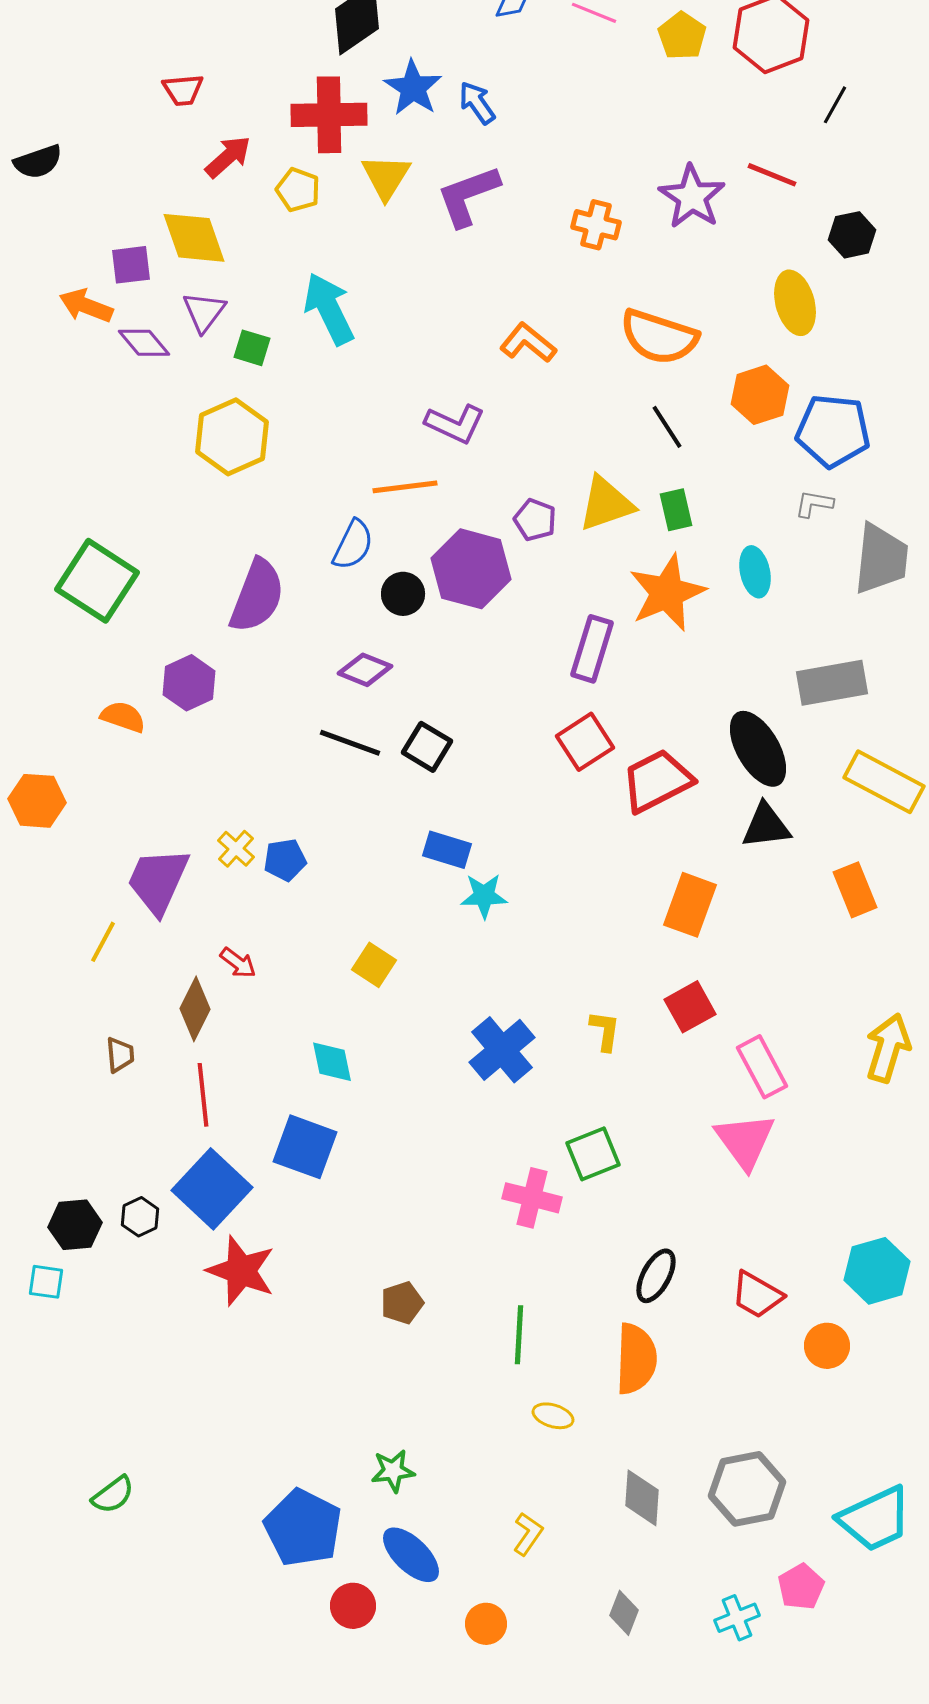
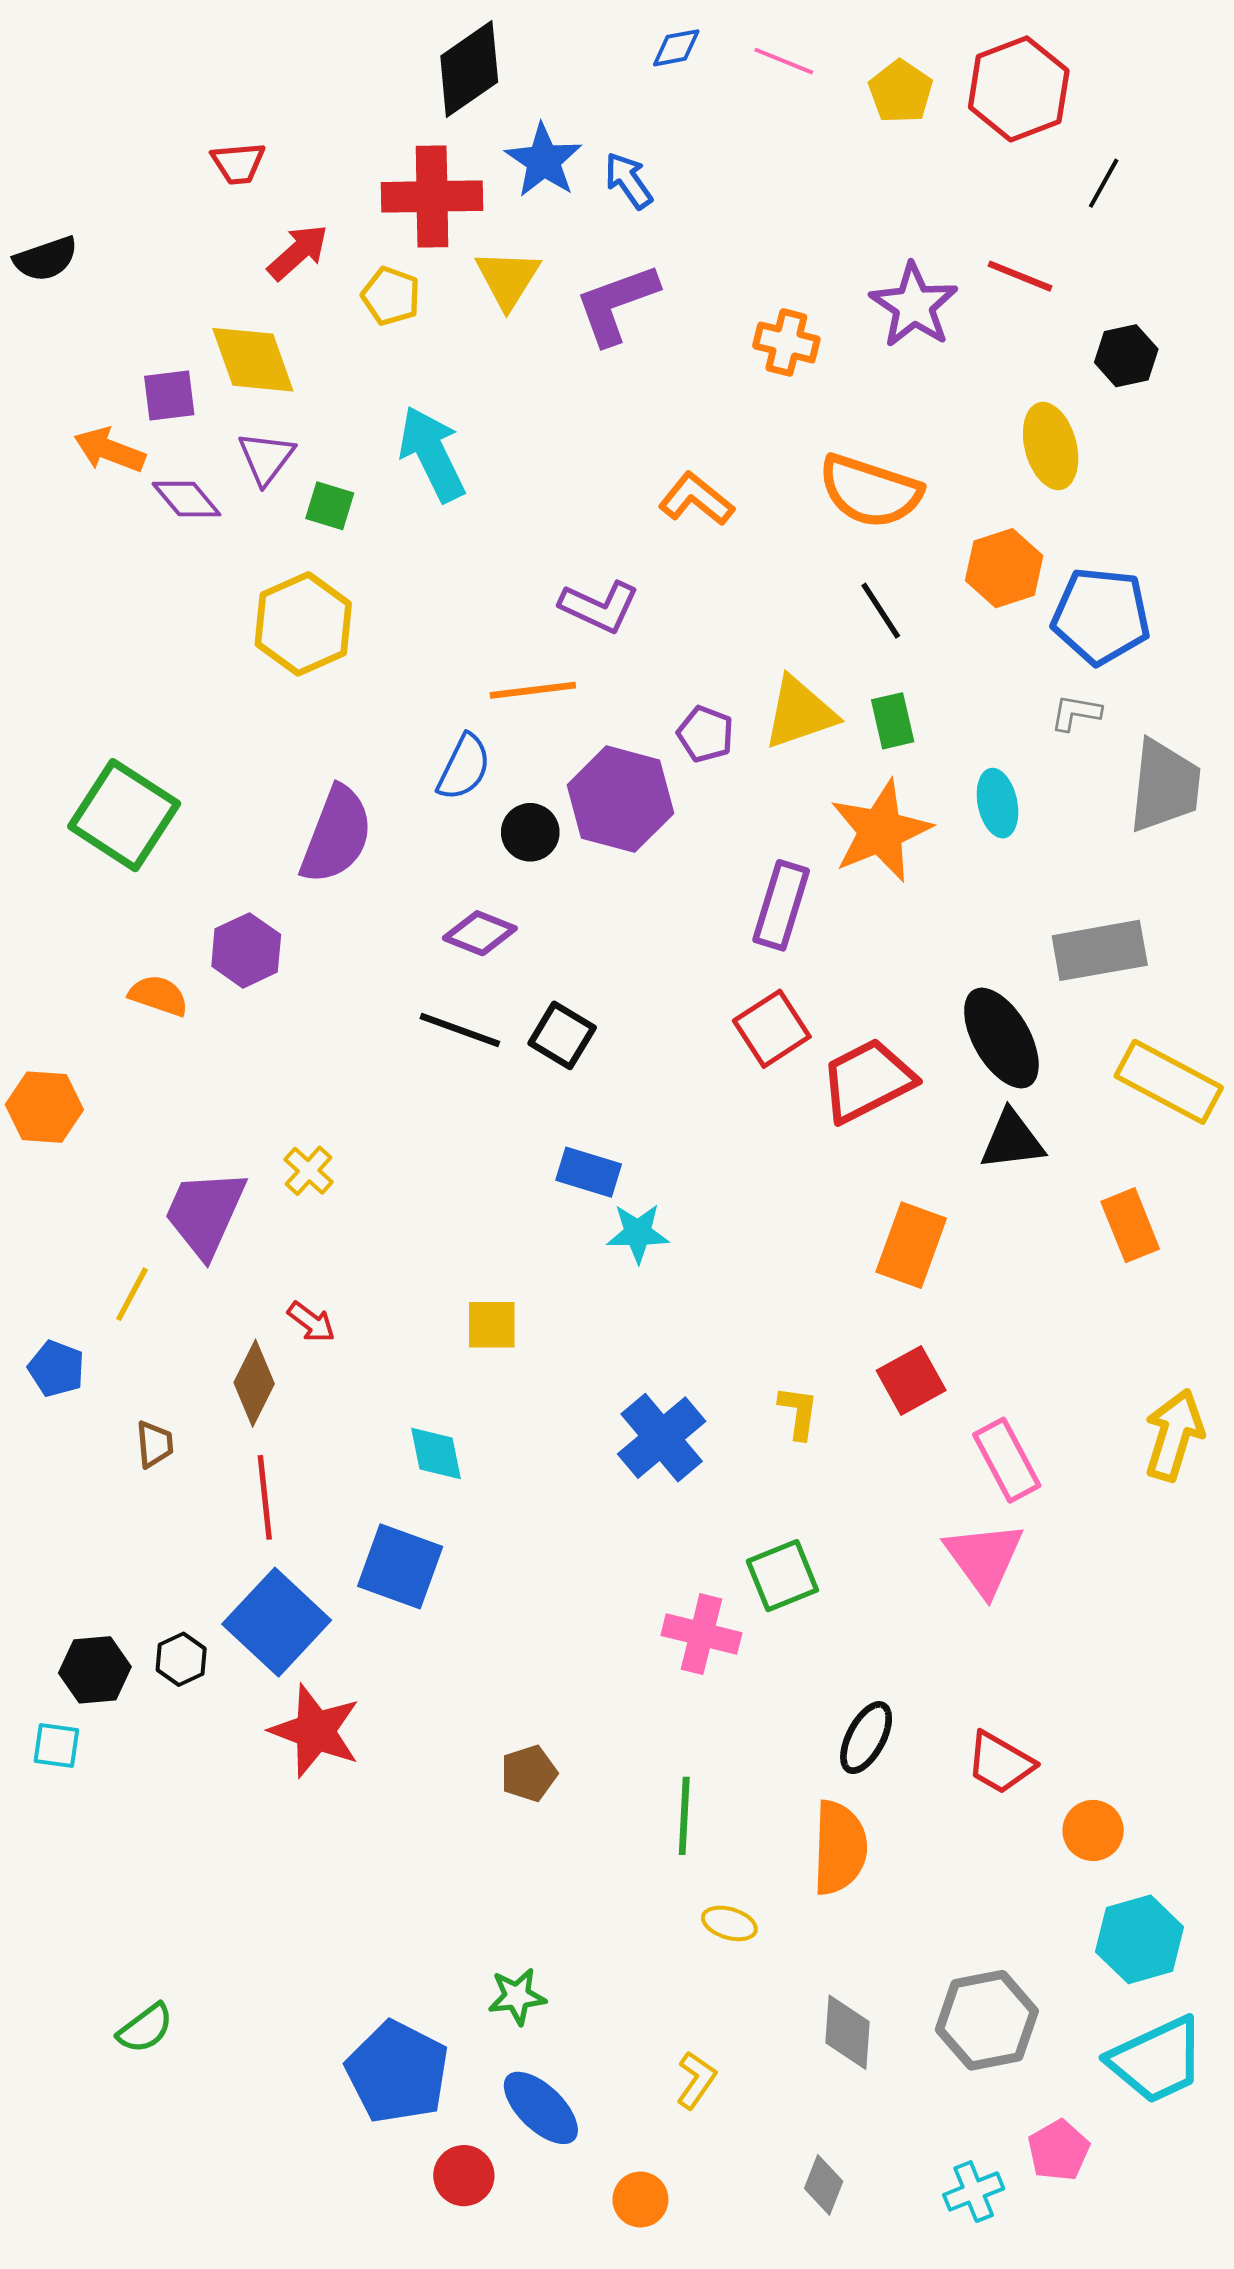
blue pentagon: (285, 860) -> (56, 1369), moved, turned 30
yellow square: (374, 965) -> (492, 1325), turned -33
cyan hexagon: (877, 1271) -> (1140, 1939), moved

